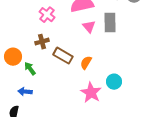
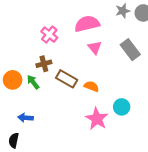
gray rectangle: (110, 23) -> (130, 50), moved, turned -36
orange semicircle: (86, 63) -> (91, 86), turned 80
green arrow: (30, 69) -> (33, 82), moved

